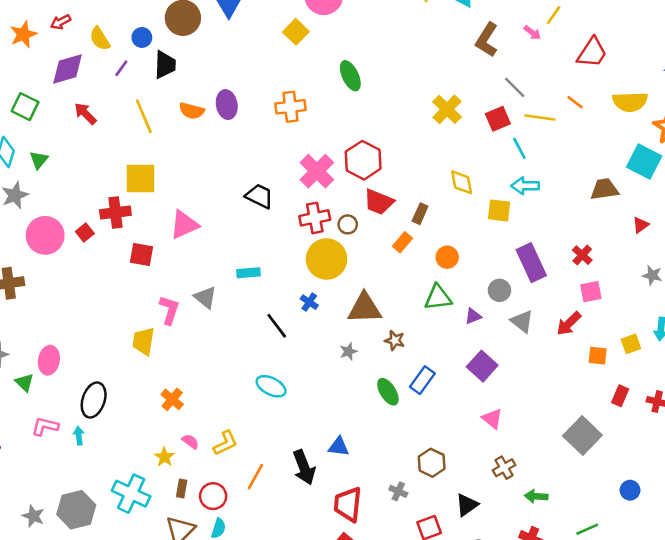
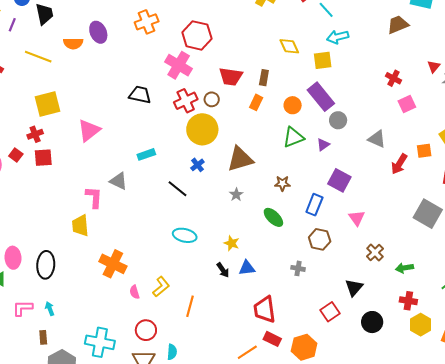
yellow line: (144, 116) -> (38, 57), turned -32
red hexagon: (363, 160) -> (197, 35), moved
red cross: (115, 212) -> (35, 134), size x0.7
red triangle: (641, 225) -> (434, 67), moved
red square: (141, 255) -> (43, 158), moved
purple rectangle: (531, 263) -> (321, 97), moved
blue cross: (309, 302) -> (197, 165), turned 32
gray triangle: (522, 321) -> (377, 139), moved
red arrow: (569, 324) -> (399, 164), moved
brown star: (395, 340) -> (282, 183), moved
blue rectangle: (422, 380) -> (314, 205), moved
orange cross: (172, 399) -> (113, 264), size x1.5
black ellipse: (94, 400) -> (46, 265), moved
pink triangle: (492, 419) -> (357, 218), turned 30
pink semicircle: (190, 441) -> (135, 292), turned -128
yellow star: (164, 457) -> (232, 243), moved
brown hexagon: (432, 463) -> (320, 239), moved
black arrow: (304, 467) -> (223, 270), moved, size x0.6
brown rectangle: (182, 489) -> (43, 337), moved
gray cross: (398, 491) -> (298, 268), moved
red circle: (213, 496) -> (146, 330), moved

